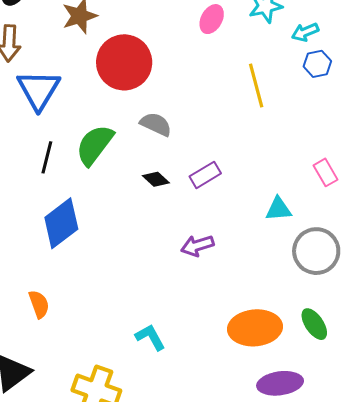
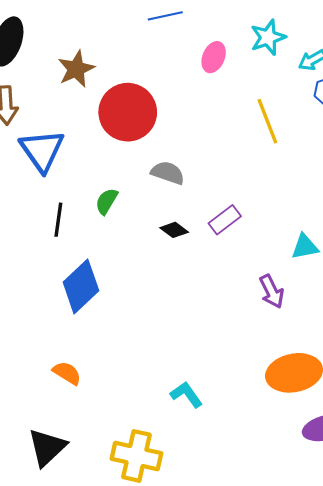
green semicircle: (95, 145) -> (107, 201), size x0.6
purple arrow: (197, 246) -> (272, 291), moved, turned -92
orange semicircle: (39, 304) -> (67, 373), turned -32

